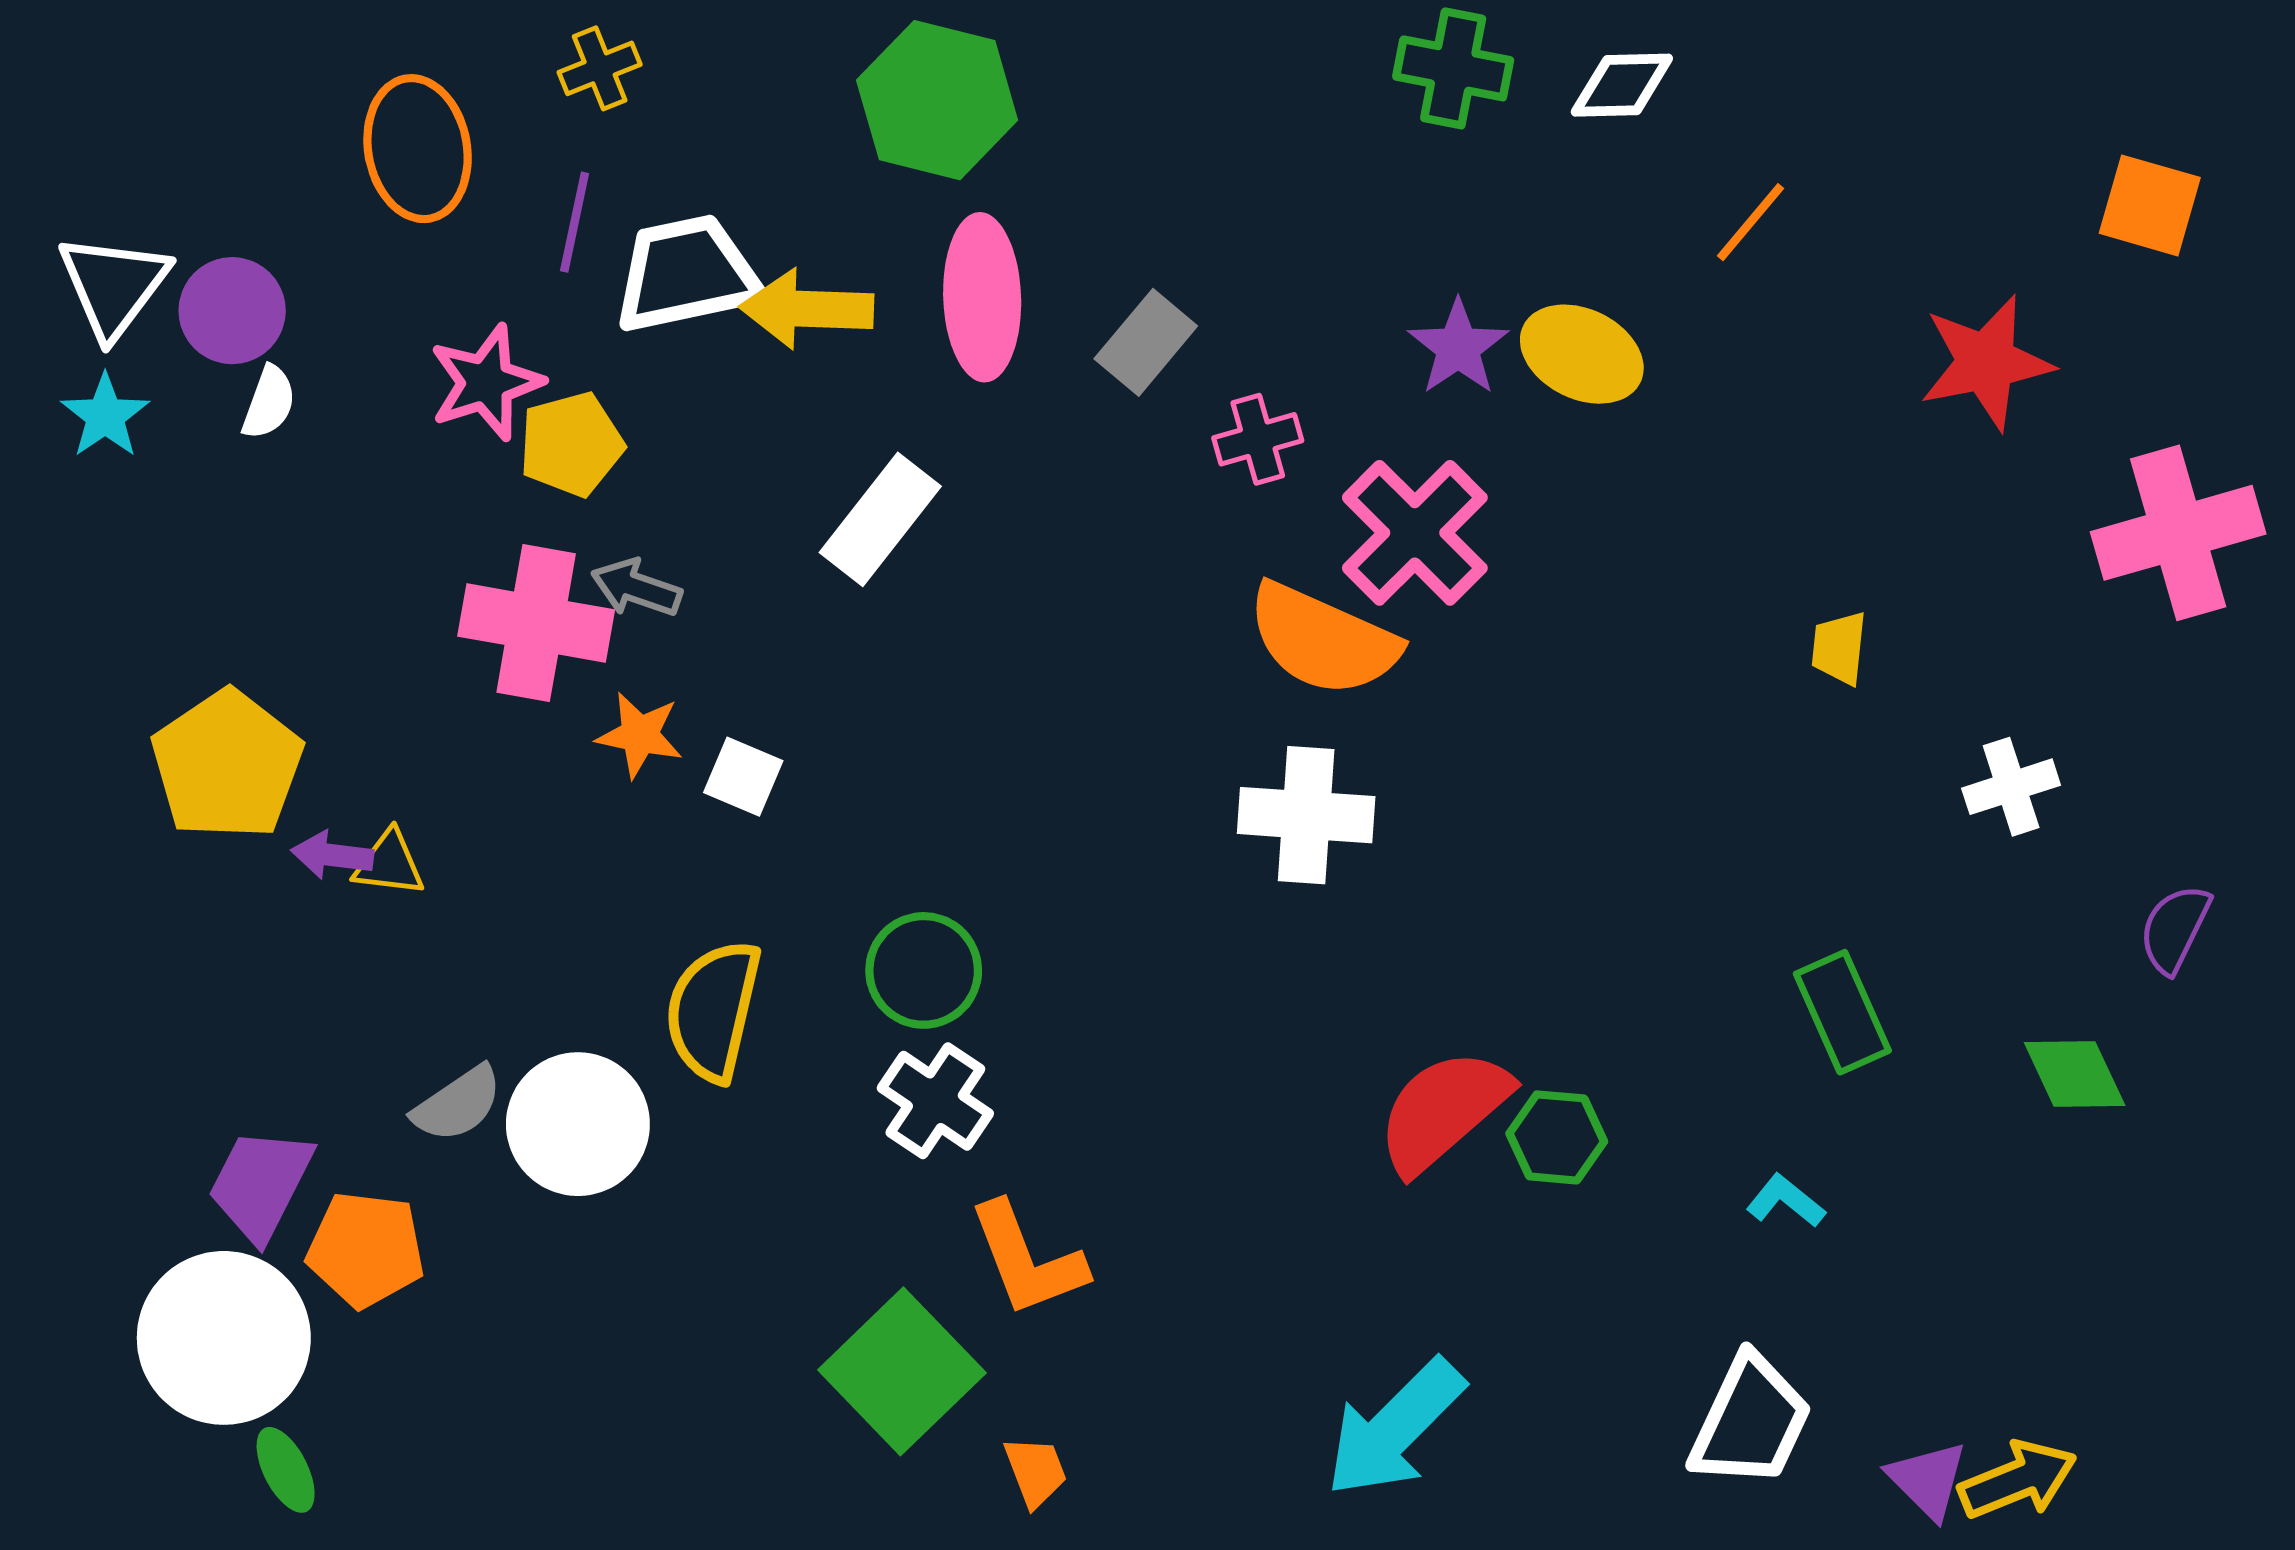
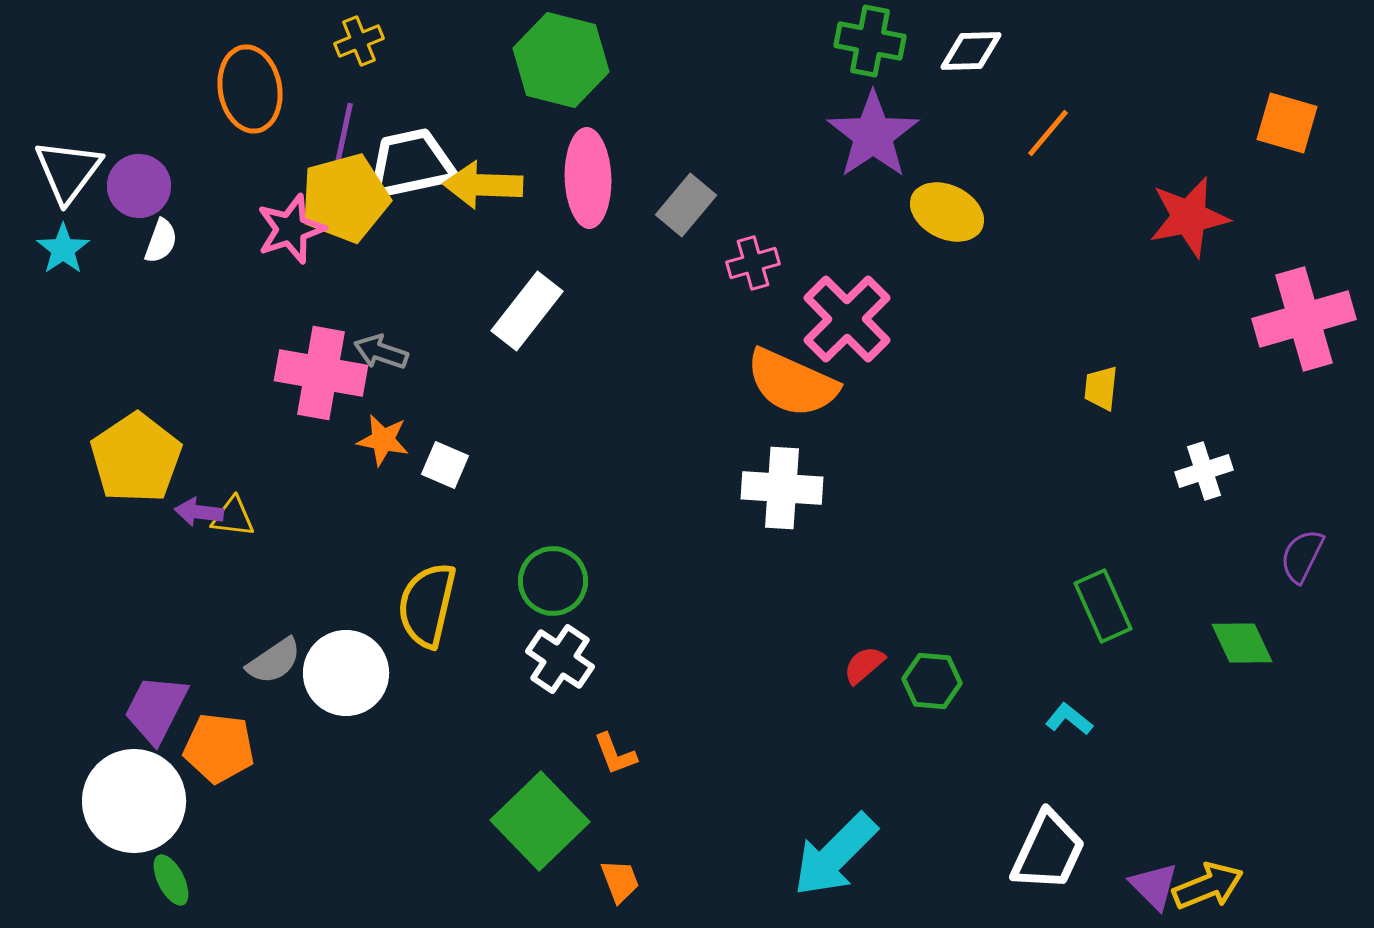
purple star: (1458, 347) -> (873, 135), moved, size x1.5
yellow pentagon: (571, 444) -> (345, 198), moved, size x1.4
red semicircle: (1443, 1111) -> (864, 665), size x0.5
orange L-shape: (1027, 1259) -> (615, 754), size x0.6

